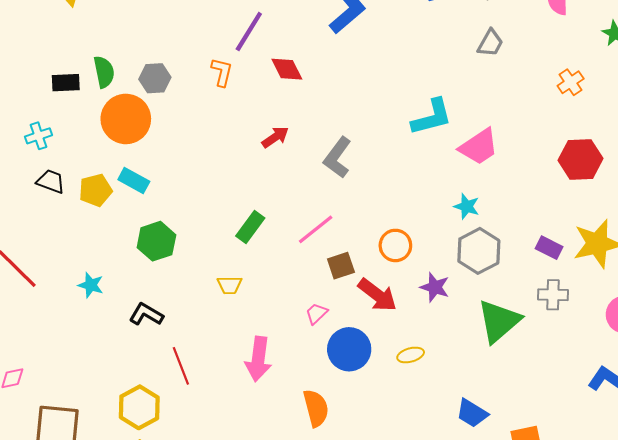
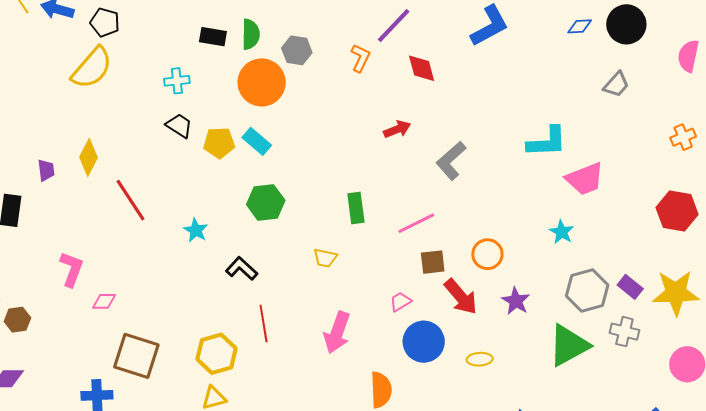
green rectangle: (250, 227) -> (356, 208), turned -56
gray hexagon: (479, 251) -> (587, 290), moved

